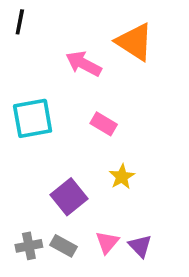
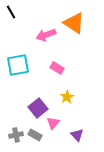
black line: (20, 22) -> (11, 12), turned -40
pink arrow: (84, 64) -> (46, 35), turned -48
pink triangle: (107, 242) -> (53, 123), moved

